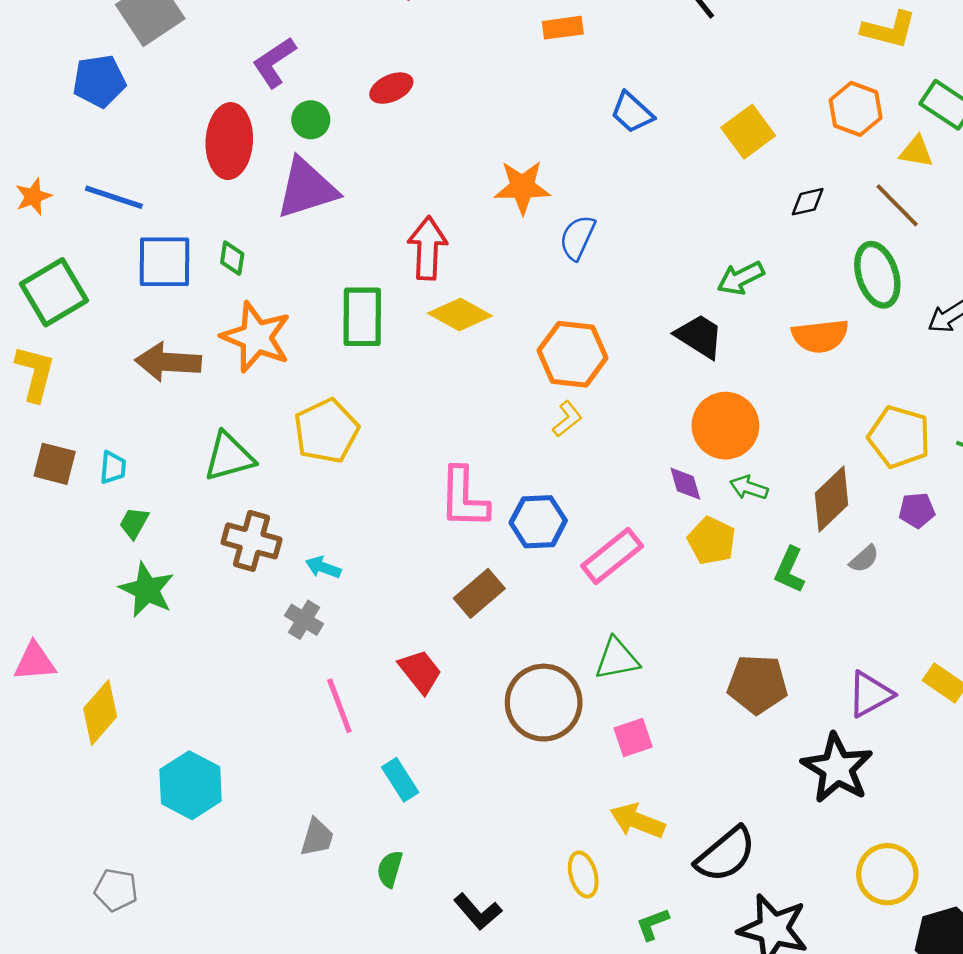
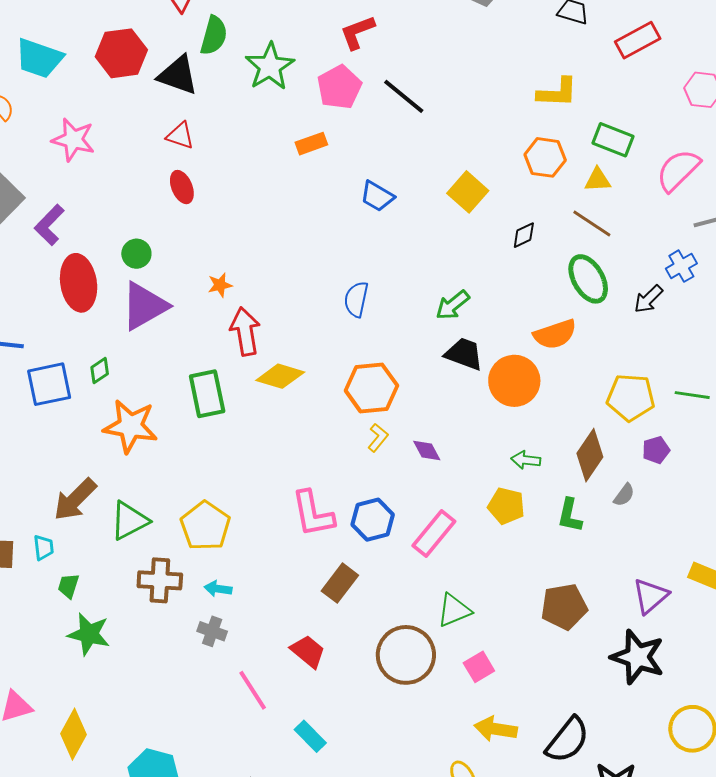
purple L-shape: (274, 62) -> (49, 225), moved
red ellipse: (391, 88) -> (182, 187), moved, turned -76
orange star: (522, 187) -> (220, 285), moved, size x0.6
green diamond: (232, 258) -> (100, 371), turned 60
green arrow: (741, 278) -> (453, 305), moved
brown arrow: (168, 362) -> (75, 500), moved, turned -36
orange circle: (725, 426) -> (514, 381), moved
yellow pentagon: (326, 431) -> (205, 526), moved
purple diamond: (685, 484) -> (427, 451), moved

